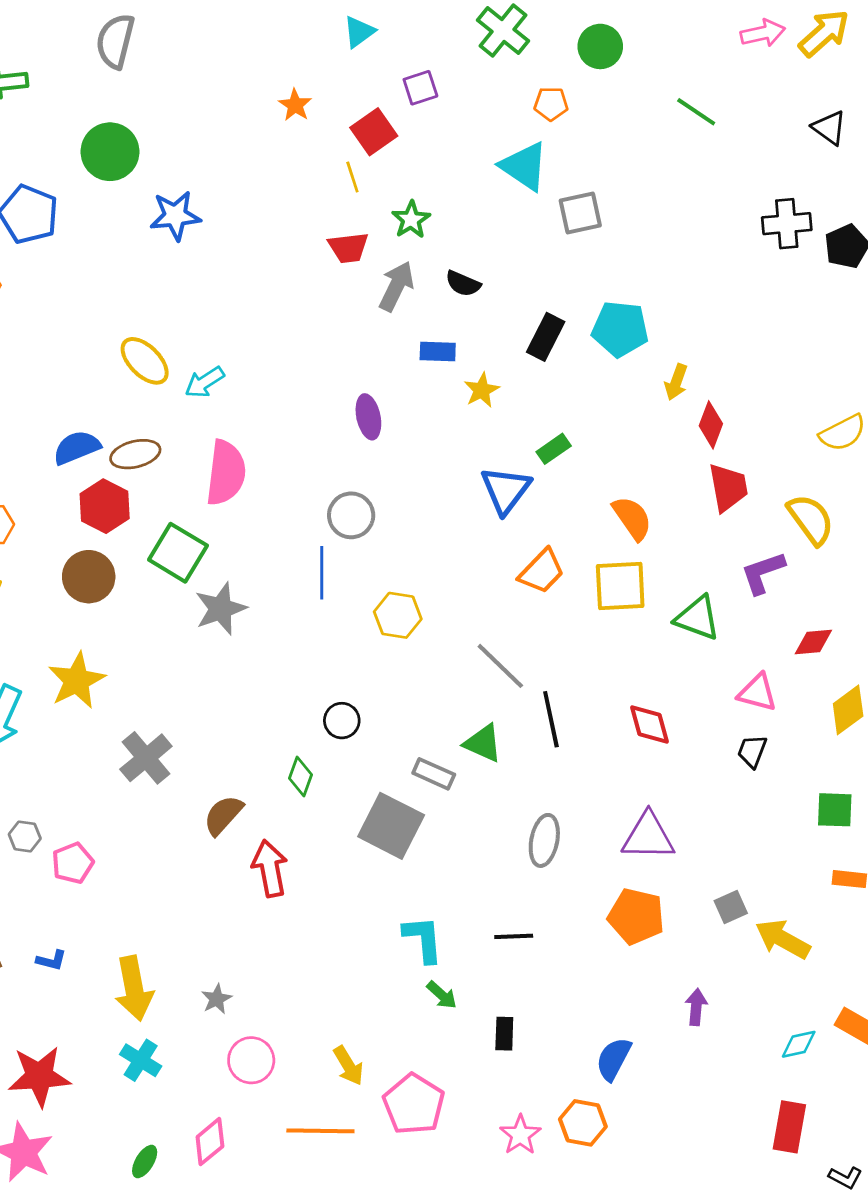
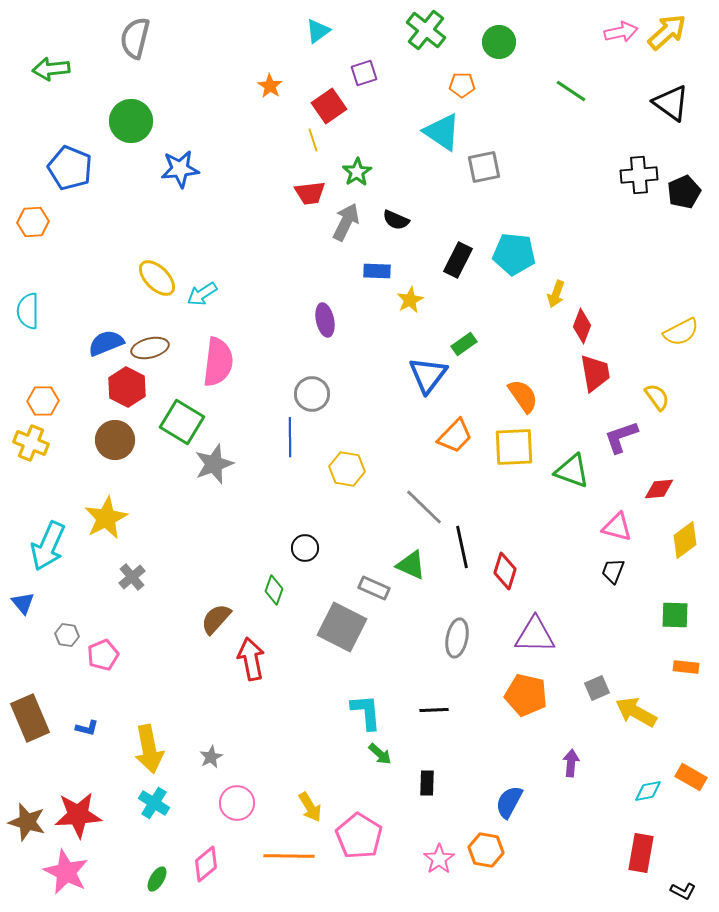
black triangle: (829, 128) -> (671, 103), size x1.4
yellow semicircle: (811, 519) -> (657, 397), size x0.7
red diamond: (650, 725) -> (505, 571), moved, turned 33
gray cross: (146, 758) -> (132, 577), moved, size x0.7

